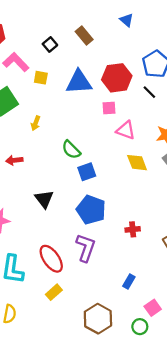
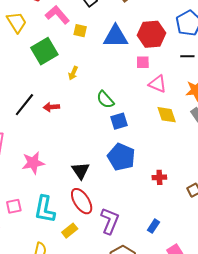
black line: (149, 92) -> (187, 56), moved, turned -48
black triangle: (44, 199) -> (81, 171), moved
purple L-shape: (86, 248) -> (110, 221), moved
yellow rectangle: (54, 292) -> (70, 231), moved

